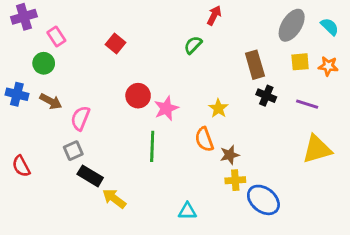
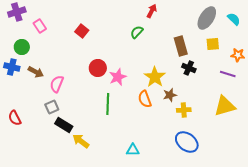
green circle: (44, 63) -> (22, 47), moved
orange star: (328, 66) -> (238, 55), moved
purple line: (307, 104) -> (228, 74), moved
yellow star: (218, 108) -> (155, 77), size x1.5
brown star: (230, 155) -> (170, 95), moved
yellow cross: (235, 180) -> (184, 110), moved

